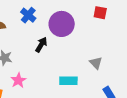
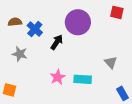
blue cross: (28, 15) -> (35, 29), moved
pink star: (18, 80) -> (58, 77), moved

